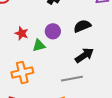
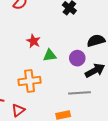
purple circle: (53, 31) -> (77, 58), moved

